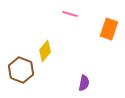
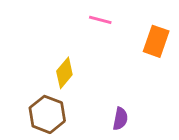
brown hexagon: (21, 70) -> (47, 114), moved

